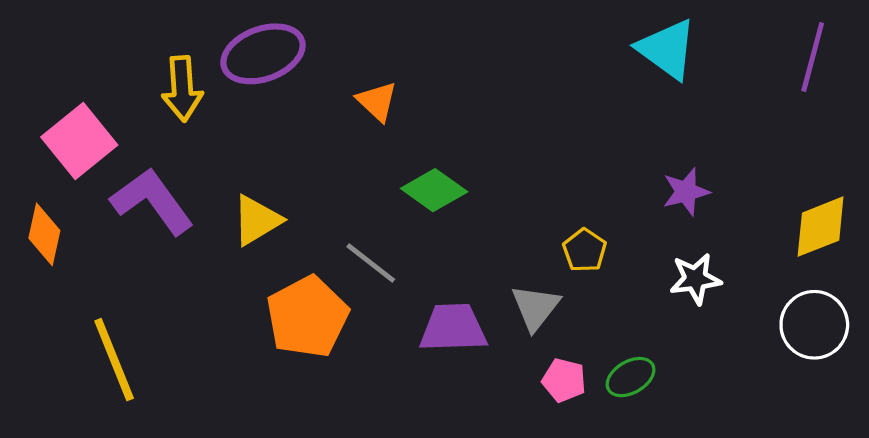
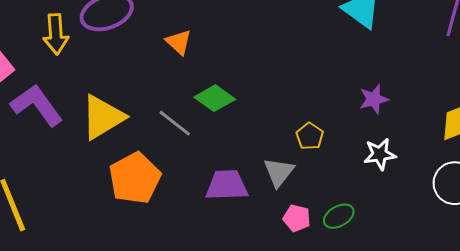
yellow triangle: (257, 220) -> (103, 117), size x1.4
gray line: (371, 263) -> (175, 123), moved

